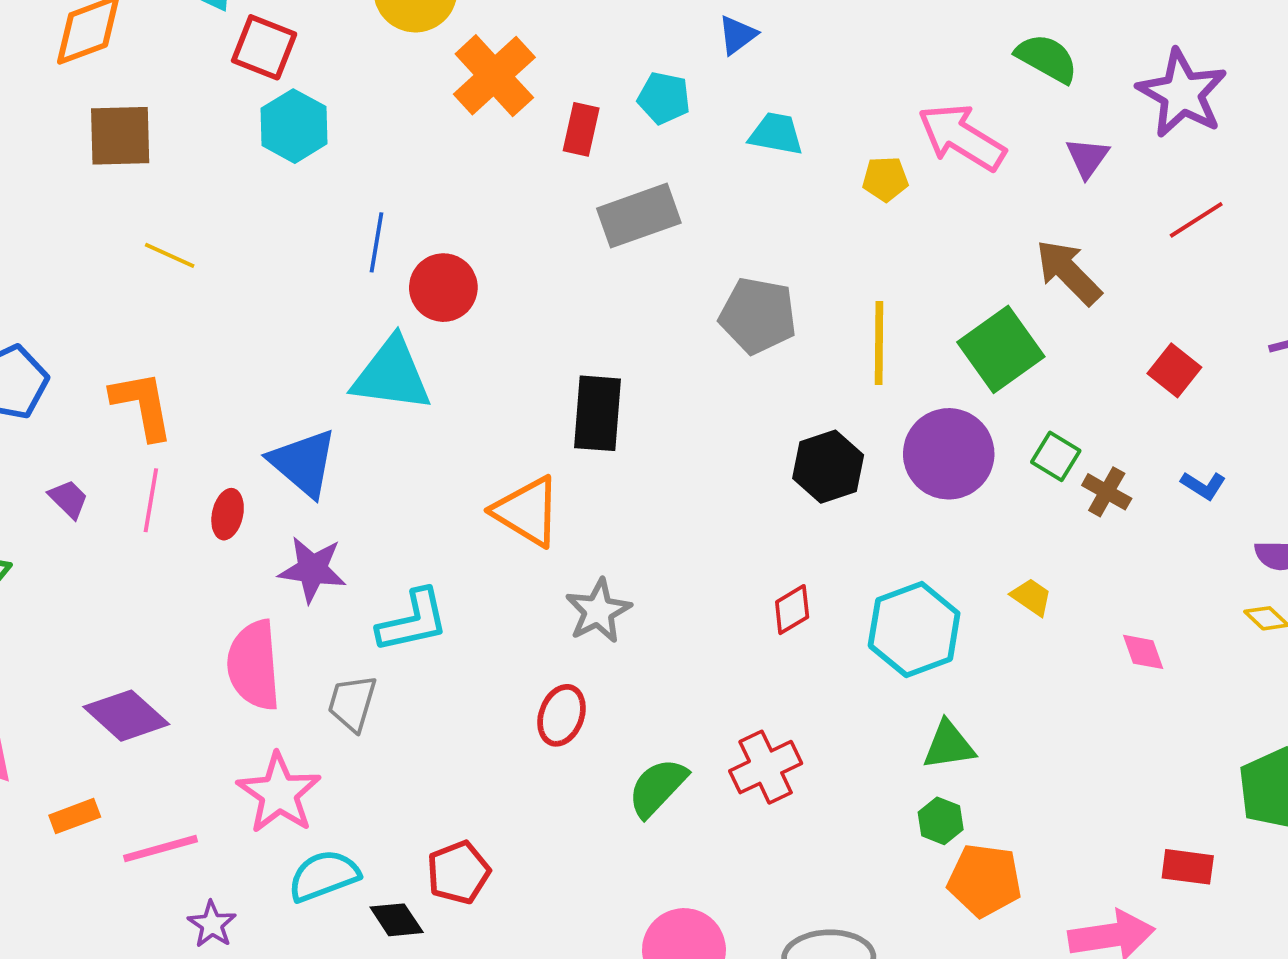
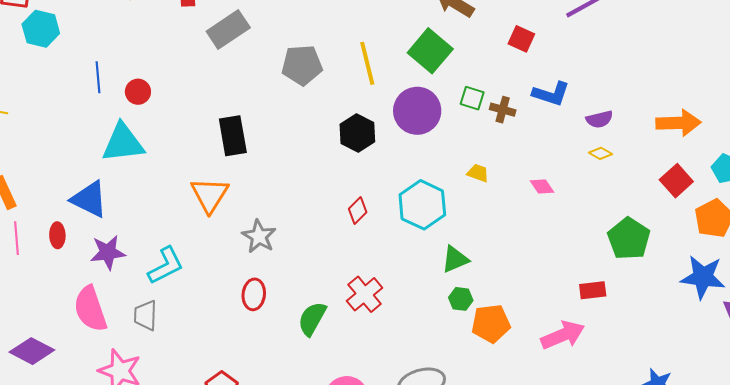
red circle: (443, 288) -> (138, 92), size x0.7
blue L-shape: (1203, 485) -> (551, 94), size x1.6
orange triangle: (527, 511) -> (210, 195), turned 45

